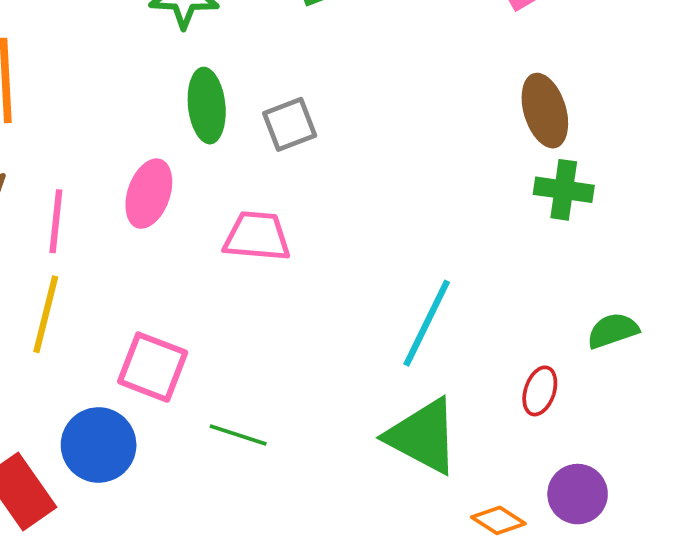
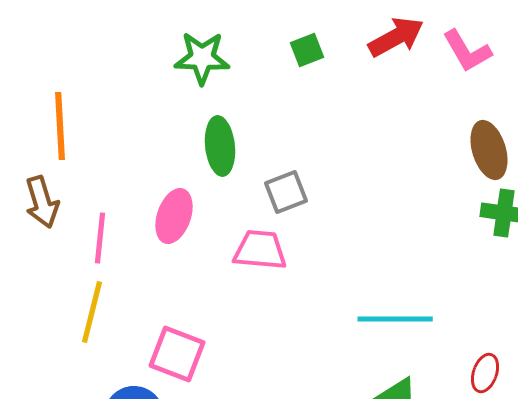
gray square: (290, 124) -> (286, 192), moved
cyan line: (427, 323) -> (395, 319), turned 64

